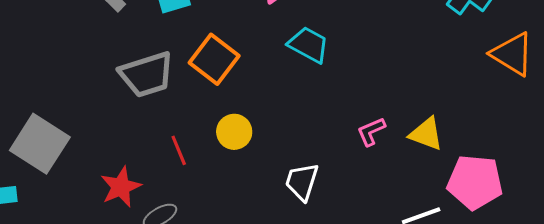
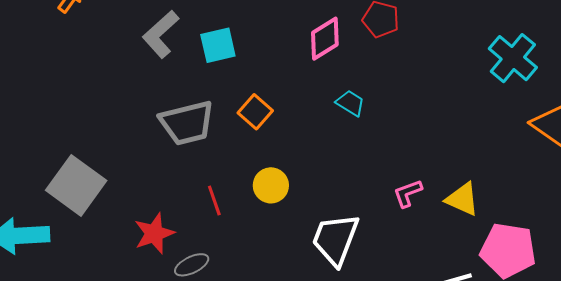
cyan trapezoid: (308, 45) -> (350, 103), size x0.7
orange square: (214, 59) -> (255, 112), size x0.7
white trapezoid: (302, 182) -> (335, 239), size x1.4

